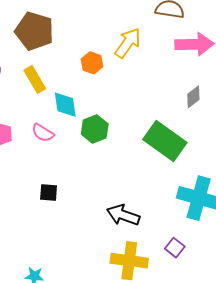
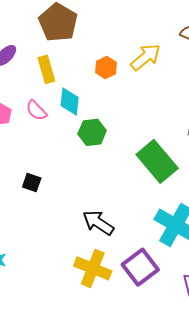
pink semicircle: (43, 133) -> (36, 110), moved
purple square: (175, 248) -> (140, 267), size x1.8

